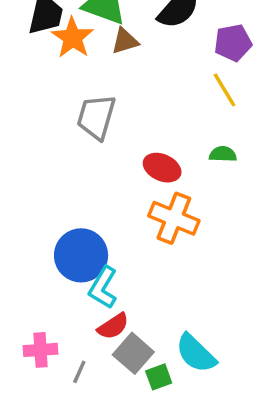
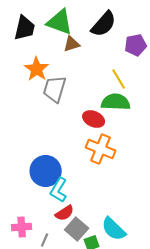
orange star: (73, 38) -> (37, 69), moved
yellow line: (225, 90) -> (119, 79), moved
green semicircle: (223, 154) -> (116, 102), moved, size x1.8

